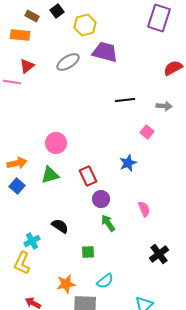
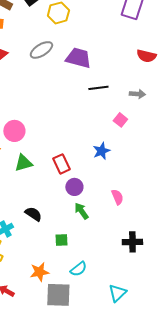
purple trapezoid: (105, 52) -> (78, 58), moved
red semicircle: (173, 68) -> (146, 56), turned -138
pink circle: (56, 143) -> (14, 131), moved
black cross: (159, 254) -> (132, 242), turned 36

